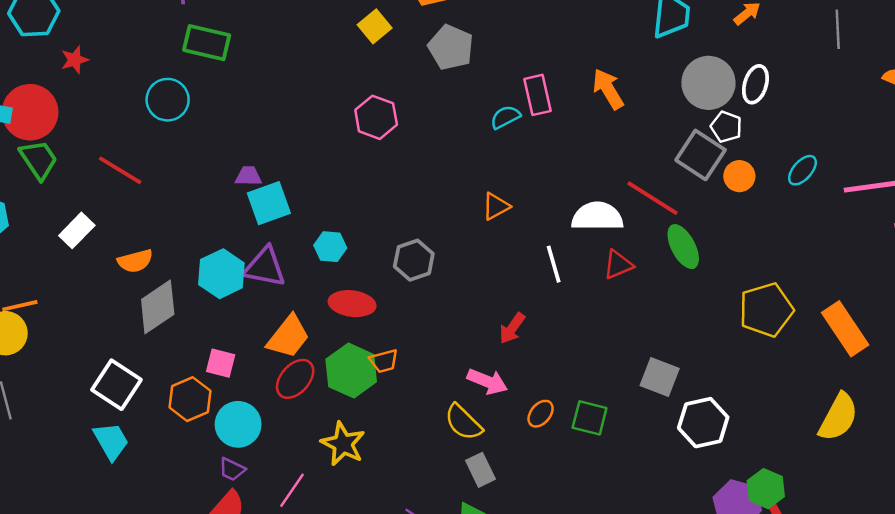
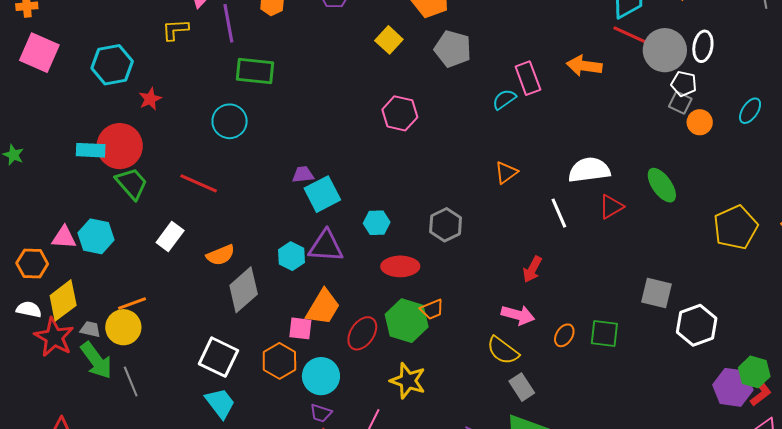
orange arrow: (608, 89) -> (584, 66), turned -44
gray square: (701, 155) -> (680, 103), moved, size x0.6
red line: (653, 198) -> (635, 37), moved
cyan hexagon: (221, 274) -> (292, 256), size x0.7
orange trapezoid: (288, 337) -> (323, 307), moved

